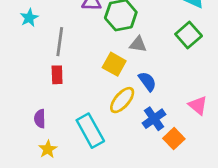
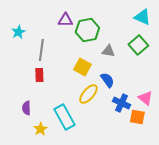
gray triangle: (138, 44) -> (108, 51), moved
blue cross: (154, 119) -> (121, 103), moved, turned -30
orange square: (174, 139) -> (137, 117), moved, turned -35
yellow star: (48, 149) -> (40, 129), moved

